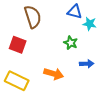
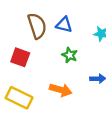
blue triangle: (75, 12) -> (64, 25), moved
green star: (71, 43) -> (70, 55), moved

